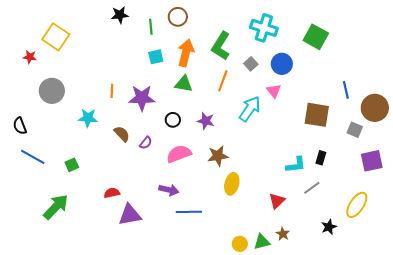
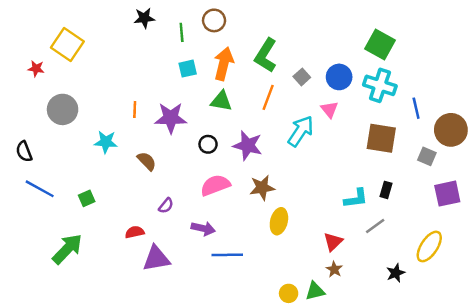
cyan cross: (264, 28) -> (380, 85), moved
purple star: (206, 121) -> (248, 145), size x1.4
purple semicircle: (146, 143) -> (166, 206), moved
brown star: (283, 234) -> (334, 269), moved

